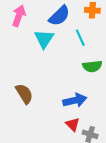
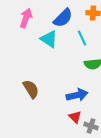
cyan triangle: (44, 39) -> (49, 39), turned -30

